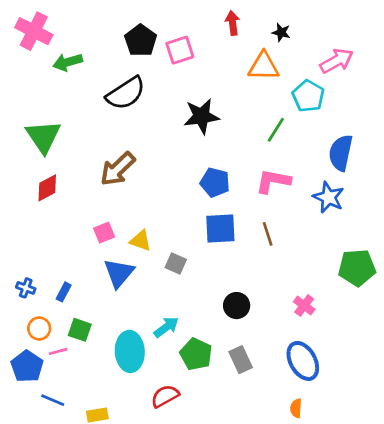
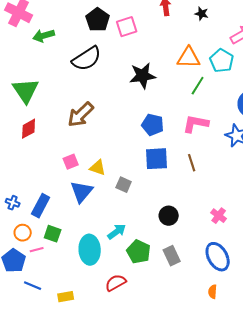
orange triangle: (264, 66) -> (189, 58), moved
blue rectangle: (64, 292) -> (41, 206), size x1.6

